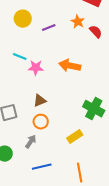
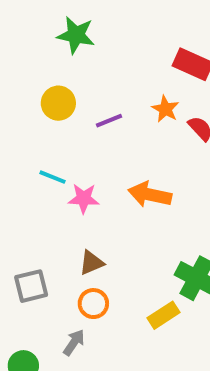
yellow rectangle: (75, 137) -> (163, 315), moved

